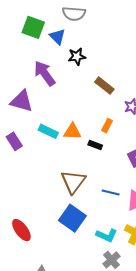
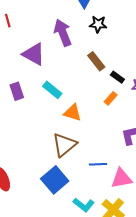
brown rectangle: (104, 86) -> (96, 61), moved
orange triangle: (72, 132) -> (72, 113), moved
black rectangle: (95, 145) -> (117, 77), moved
blue line: (111, 193) -> (98, 164), turned -30

